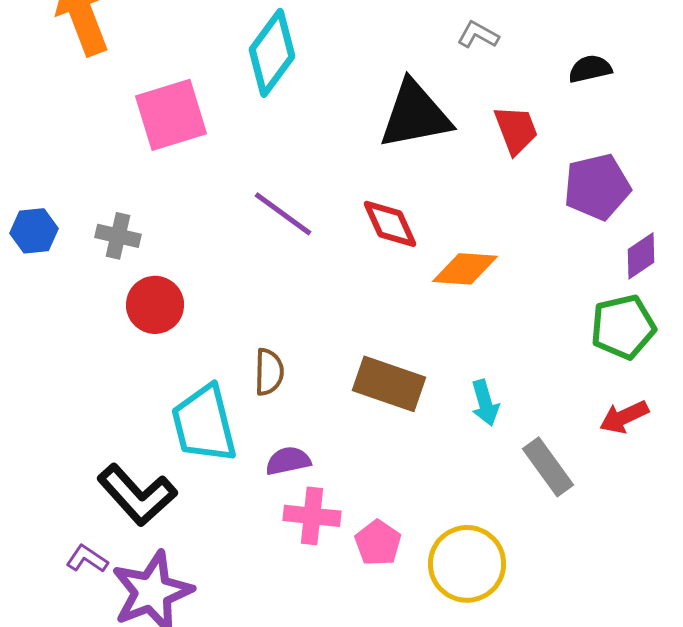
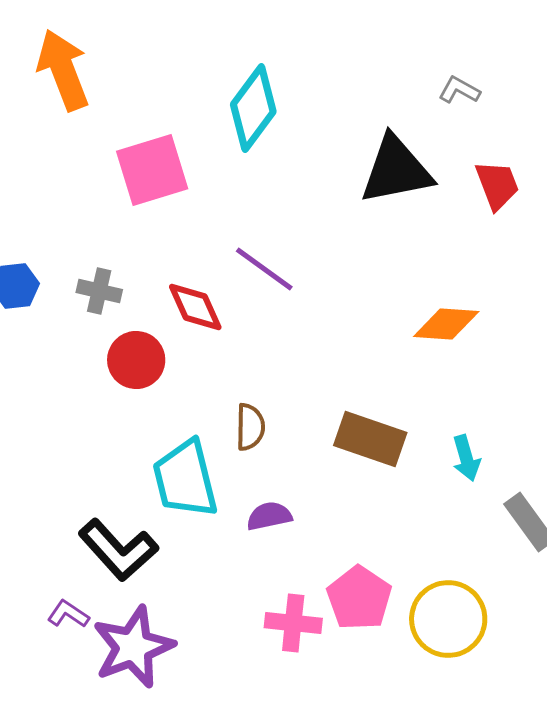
red diamond: (390, 224) -> (195, 307), moved
pink cross: (312, 516) -> (293, 623), moved
pink pentagon: (378, 543) -> (359, 598), size x1.4

